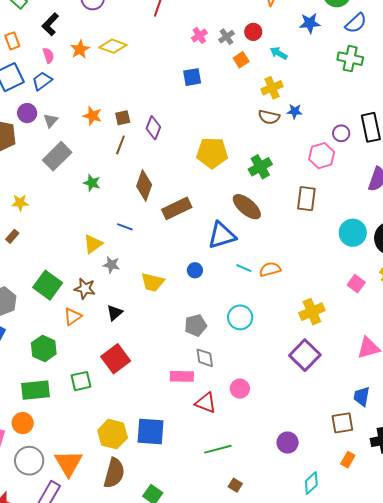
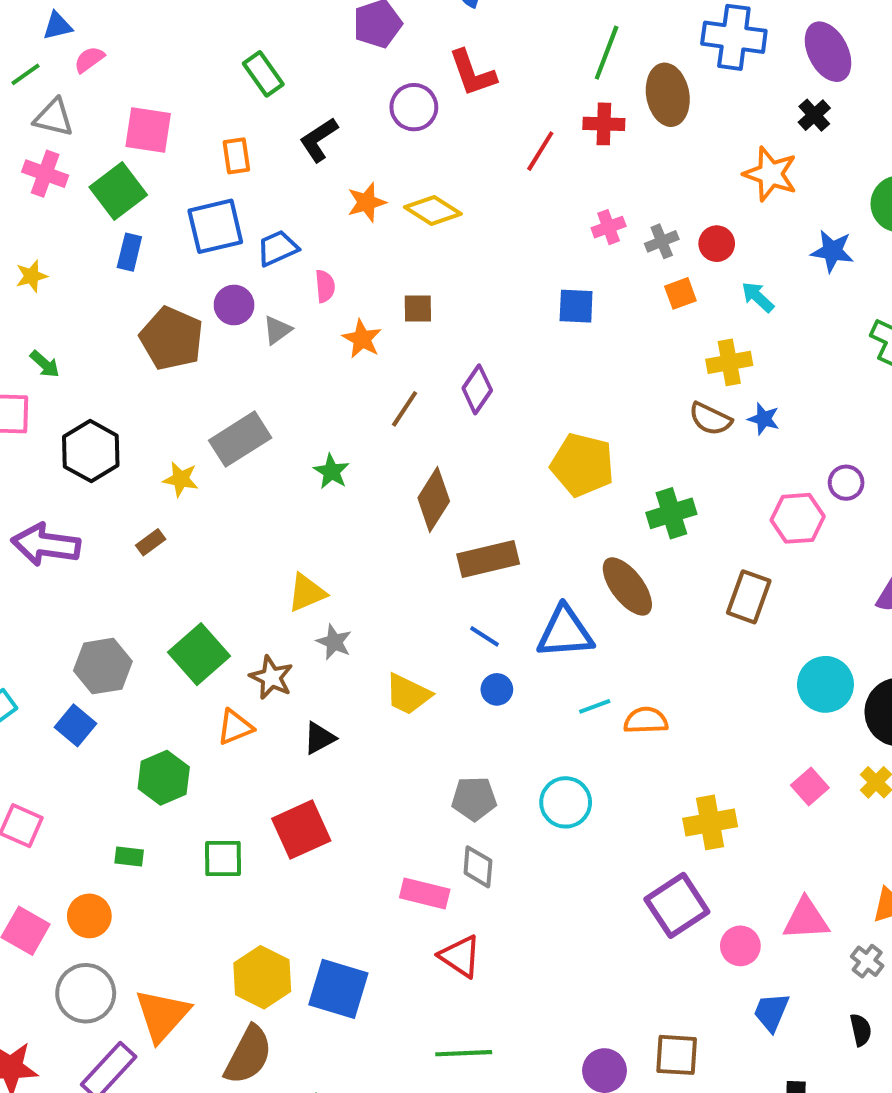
pink semicircle: (48, 56) -> (325, 286), moved
brown square: (123, 118) -> (418, 309), moved
gray rectangle: (57, 156) -> (240, 439), moved
blue line: (125, 227) -> (485, 636), moved
cyan line: (244, 268) -> (595, 706), turned -56
pink circle: (240, 389) -> (740, 946), moved
green rectangle: (36, 390) -> (129, 856), size x0.5
brown square: (342, 423) -> (677, 1055), moved

